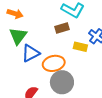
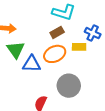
blue triangle: (31, 53) -> (32, 64), turned 42
orange ellipse: (54, 63) -> (55, 54), moved

